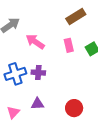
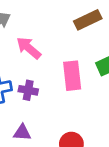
pink rectangle: (69, 45) -> (72, 76), moved, size x1.5

